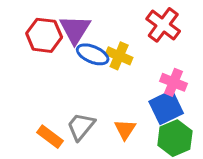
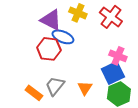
purple triangle: (75, 29) -> (51, 20), turned -35
red hexagon: (44, 35) -> (49, 49), moved
yellow cross: (119, 56) -> (78, 13), moved

